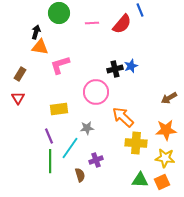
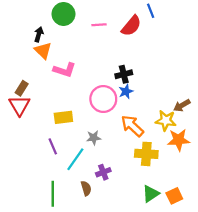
orange triangle: (40, 47) -> (43, 51), turned 36
pink L-shape: (60, 65) -> (65, 70), turned -145
blue star: (131, 66) -> (126, 91), moved
brown rectangle: (20, 74) -> (22, 88), moved
red triangle: (18, 98) -> (19, 105), size x1.5
yellow star: (165, 158) -> (166, 121), moved
green line: (50, 161) -> (53, 194), moved
green triangle: (140, 180) -> (151, 194), turned -36

